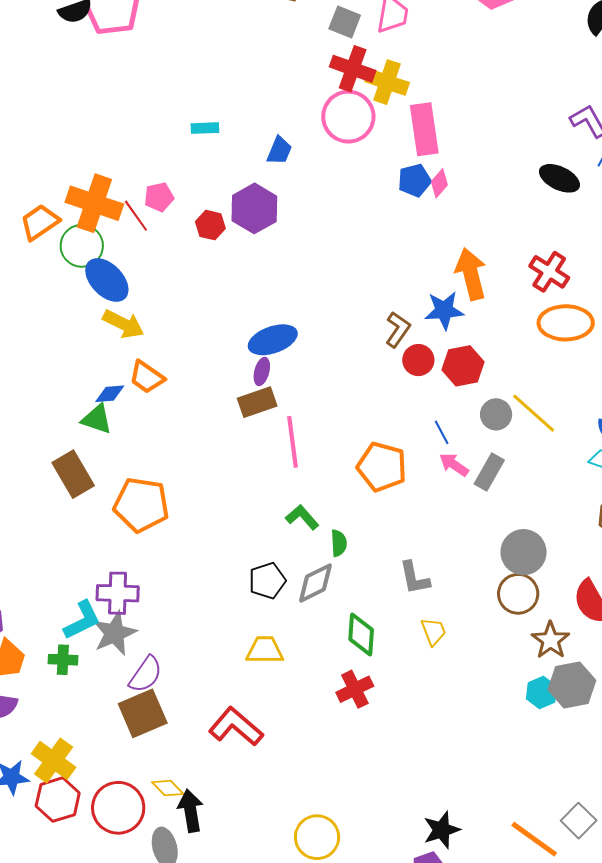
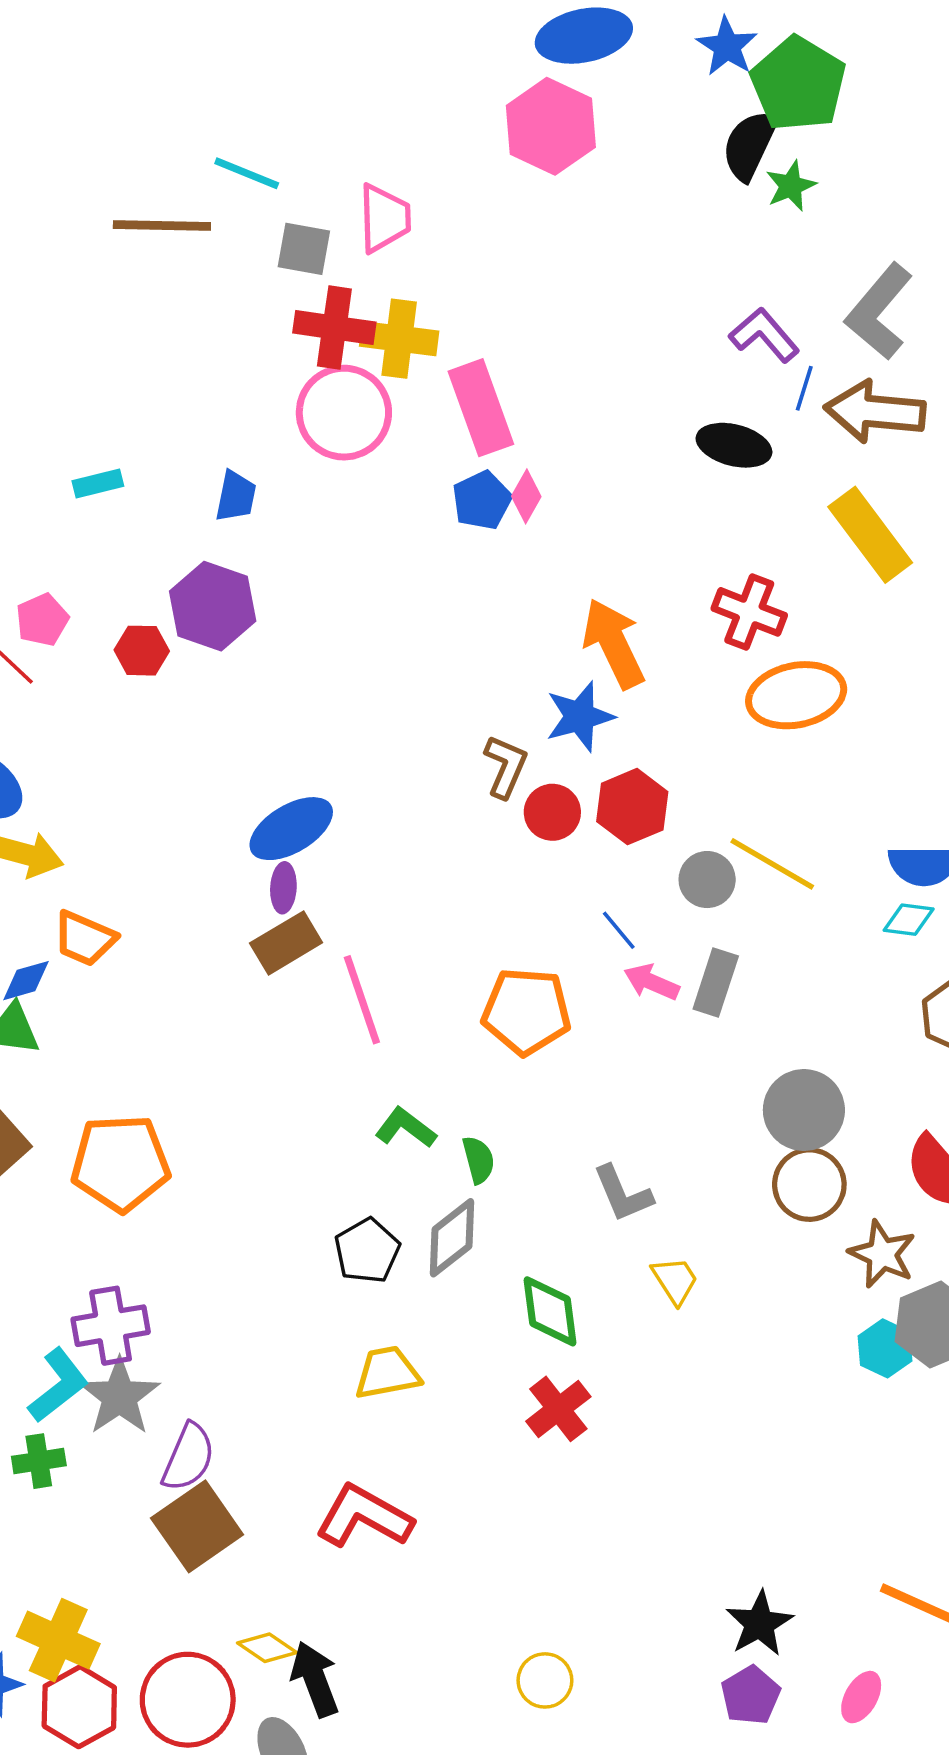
yellow circle: (317, 837) -> (545, 1680), size x0.7

